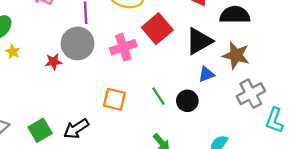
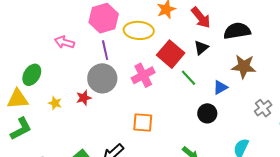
black triangle: (199, 41) -> (201, 48), moved, size x0.6
yellow star: (13, 52) -> (55, 103), moved
gray cross: (251, 94) -> (263, 108), moved, size x0.7
green line: (159, 96) -> (188, 78), moved

